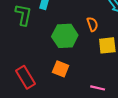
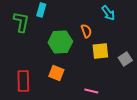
red rectangle: (25, 77) -> (23, 81), turned 30

